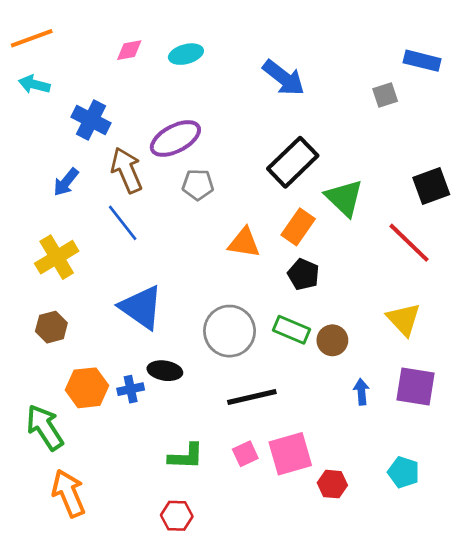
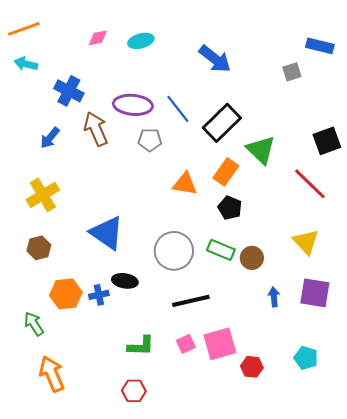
purple ellipse: (175, 138) -> (133, 105), turned 33
blue line: (123, 223) -> (178, 109), moved
green arrow: (45, 427) -> (34, 324), size x0.7

